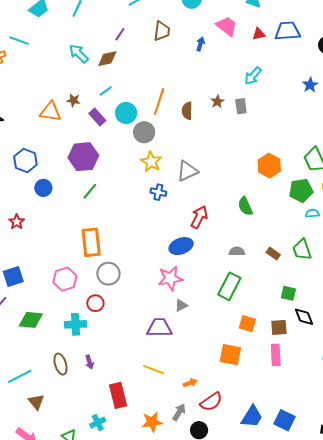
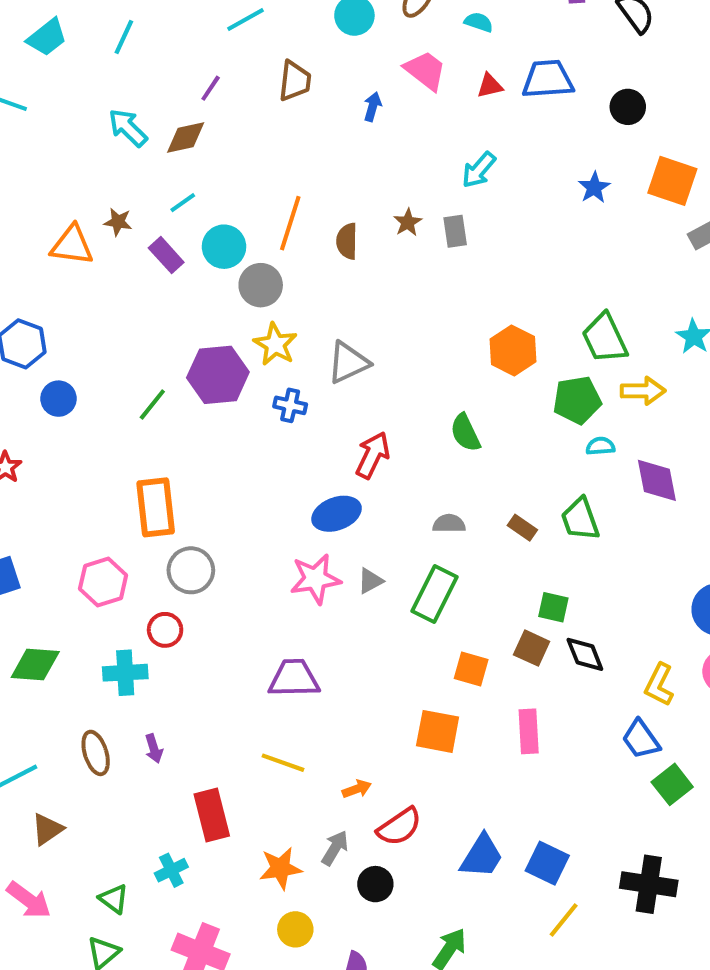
purple hexagon: (83, 157) -> (218, 375), moved
gray triangle: (181, 305) -> (370, 581), moved
brown square: (279, 327) -> (532, 648), moved, turned 30
brown triangle: (36, 402) -> (47, 829), turned 36

